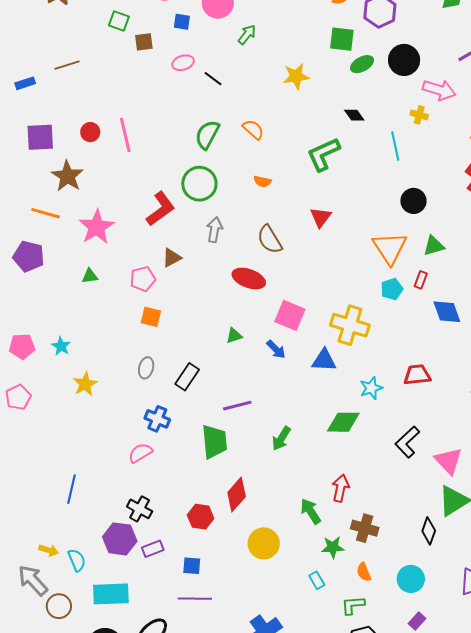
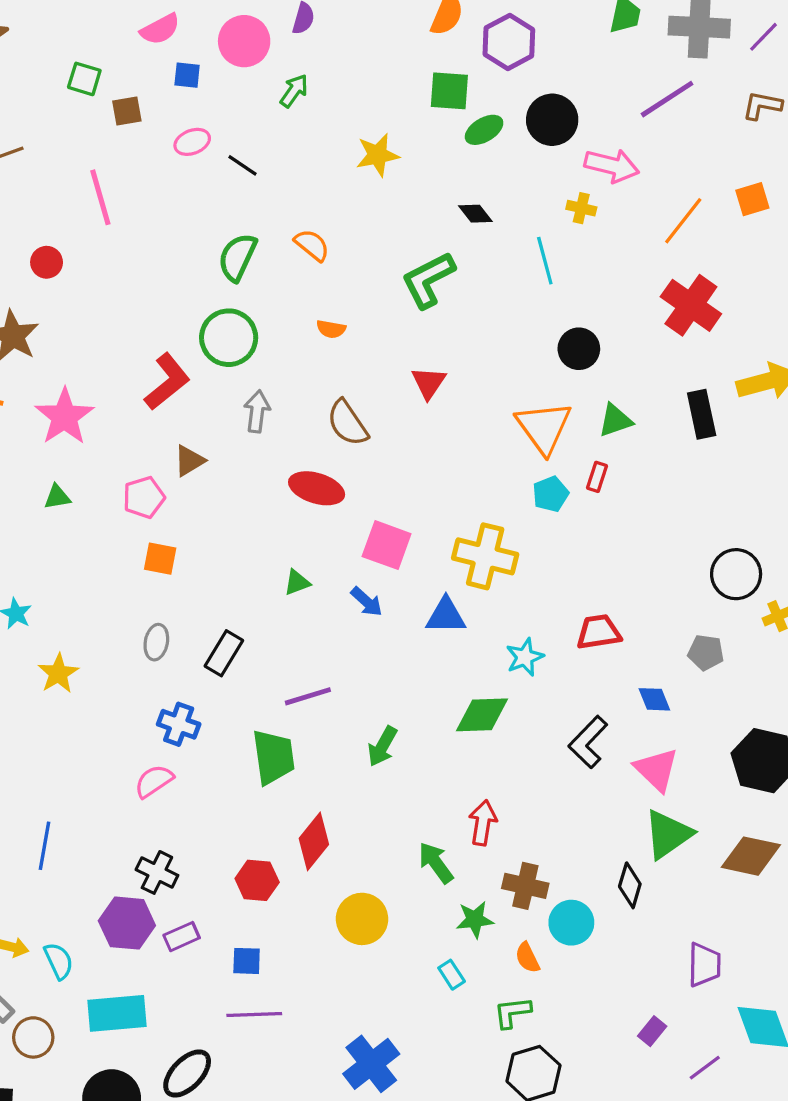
pink line: (125, 135) -> (100, 197), moved
blue diamond: (447, 312) -> (654, 699), moved, size x0.7
cyan circle: (411, 579) -> (571, 923), moved
purple rectangle: (417, 621) -> (652, 1031), moved

